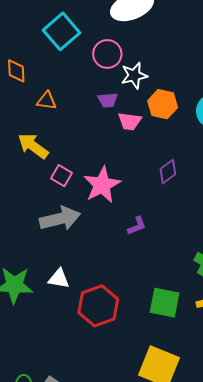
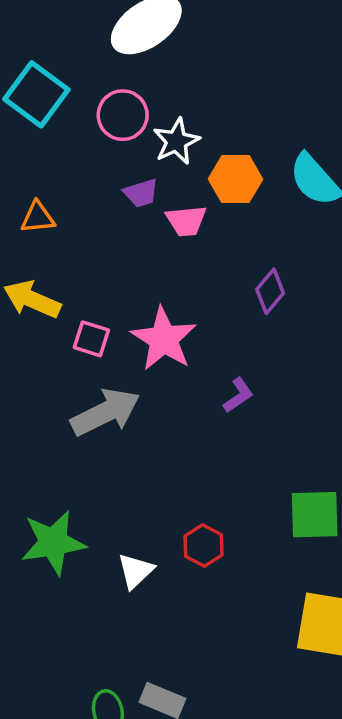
white triangle: (59, 279) -> (136, 571), moved, turned -40
red hexagon: (98, 306) -> (204, 546), size x0.6

